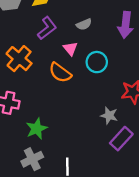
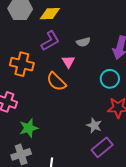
orange cross: (19, 59) -> (22, 64), turned -35
cyan circle: (97, 62) -> (110, 79), moved

